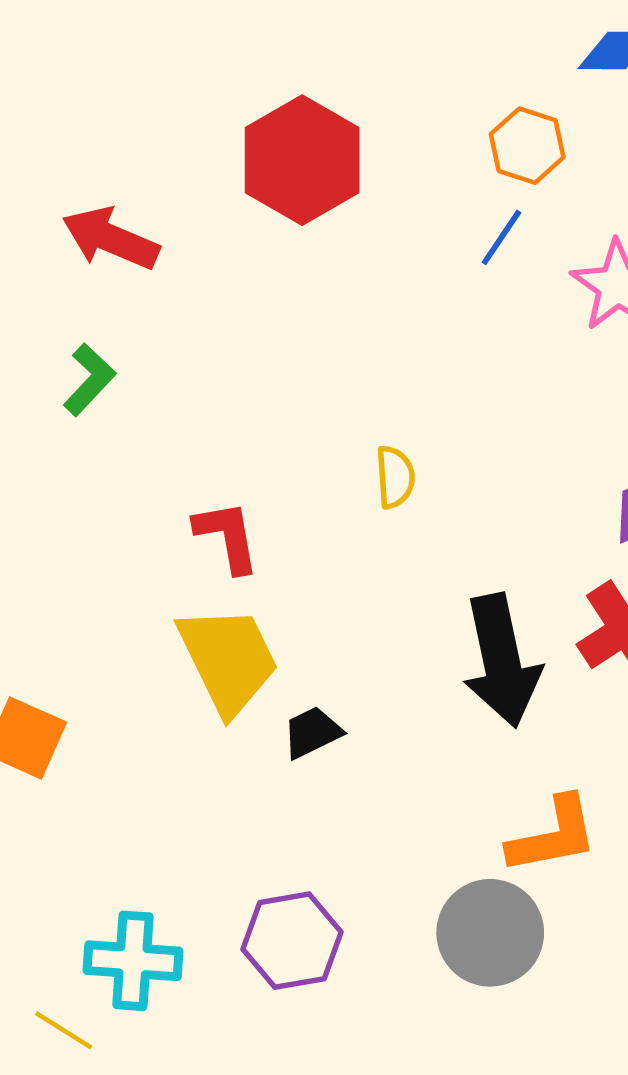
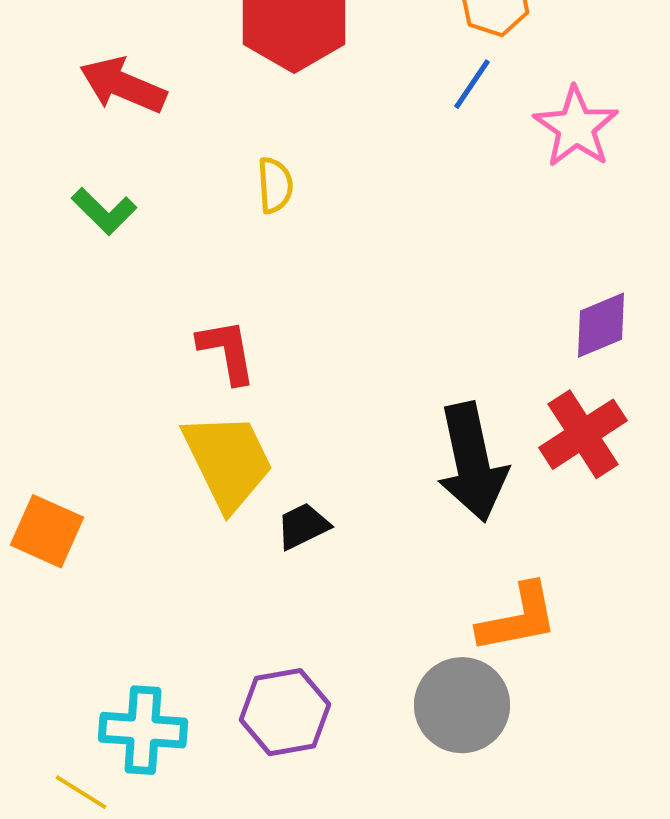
green L-shape: (89, 380) -> (104, 211), turned 92
yellow semicircle: (395, 477) -> (275, 185), moved

